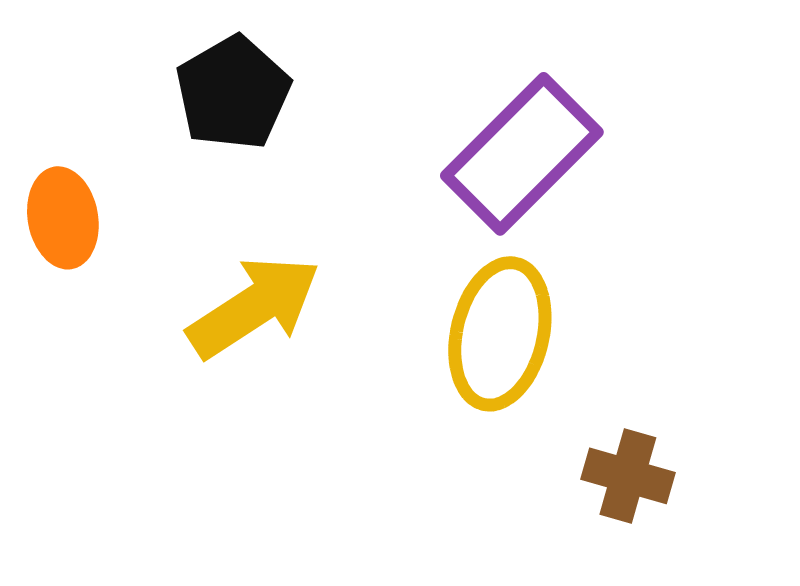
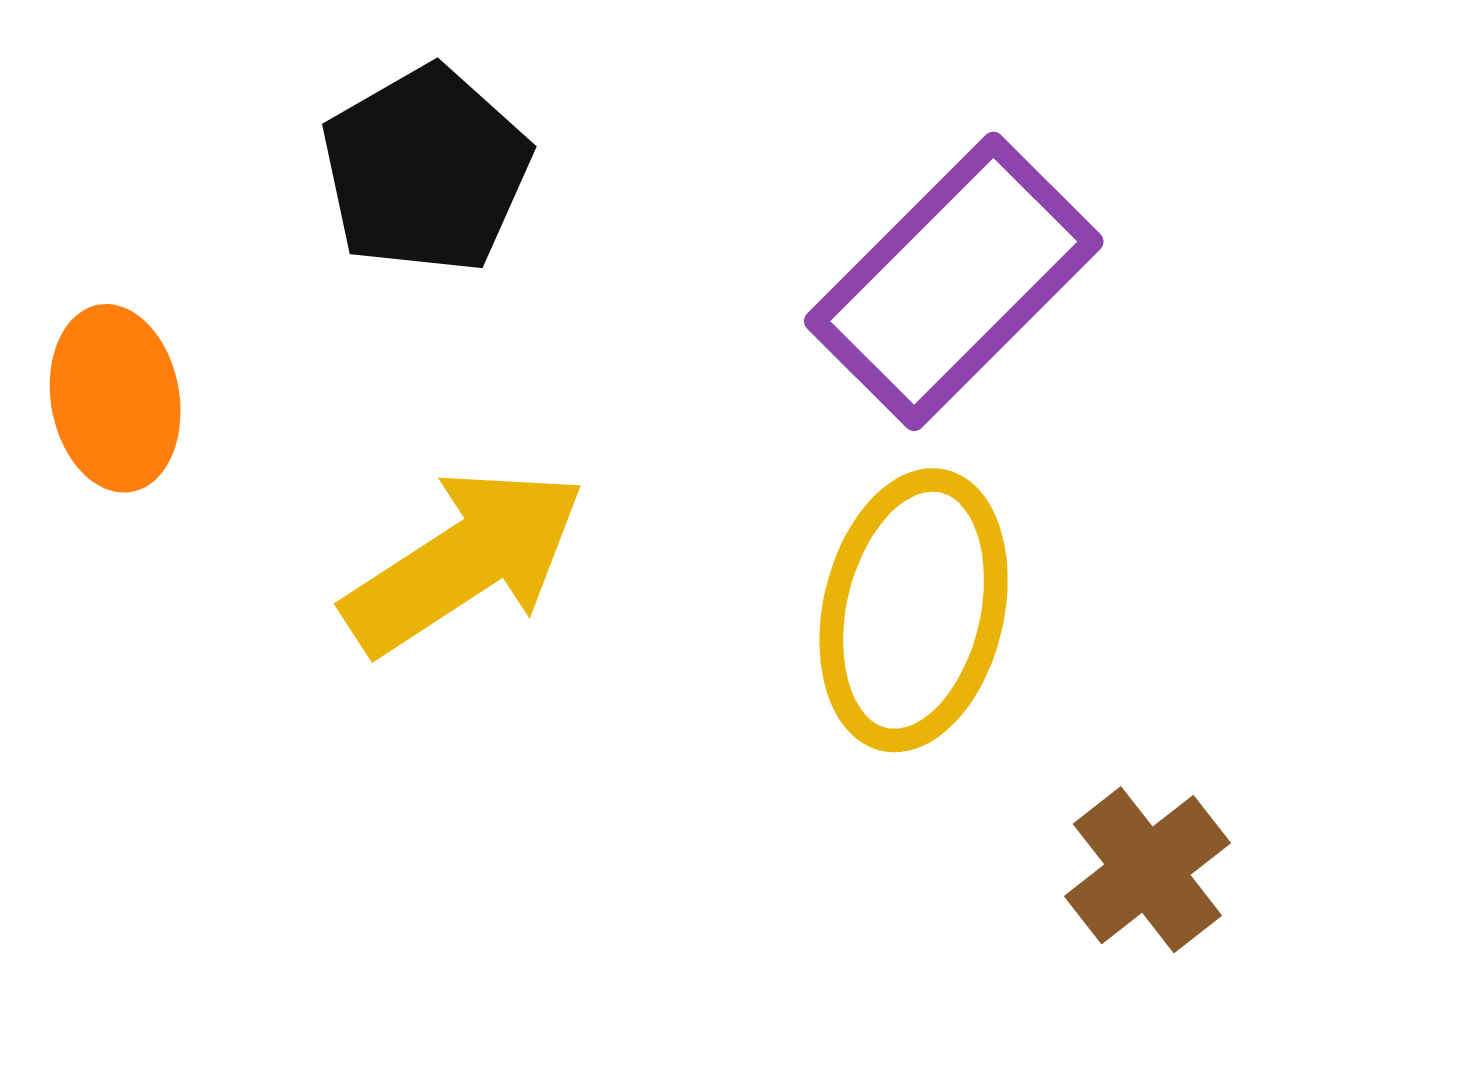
brown cross: (628, 476) -> (1147, 870), turned 36

